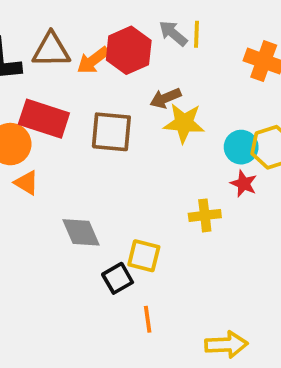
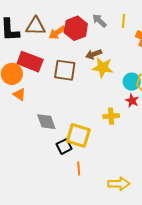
yellow line: (196, 34) -> (123, 21), moved
yellow square: (144, 256) -> (78, 135), size x1.4

